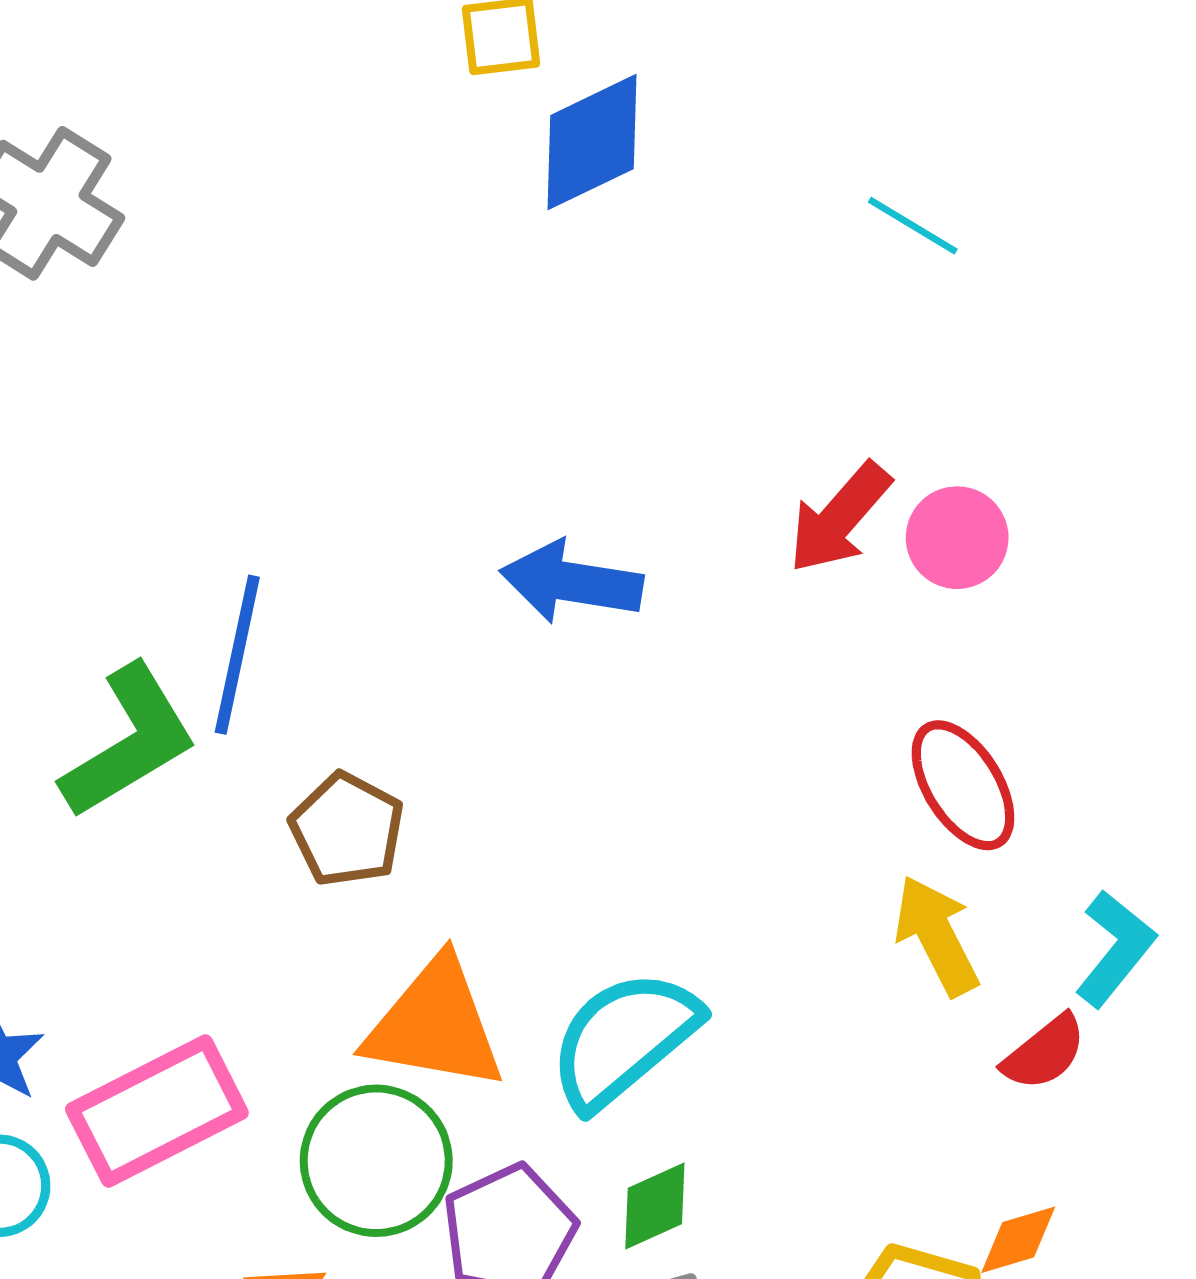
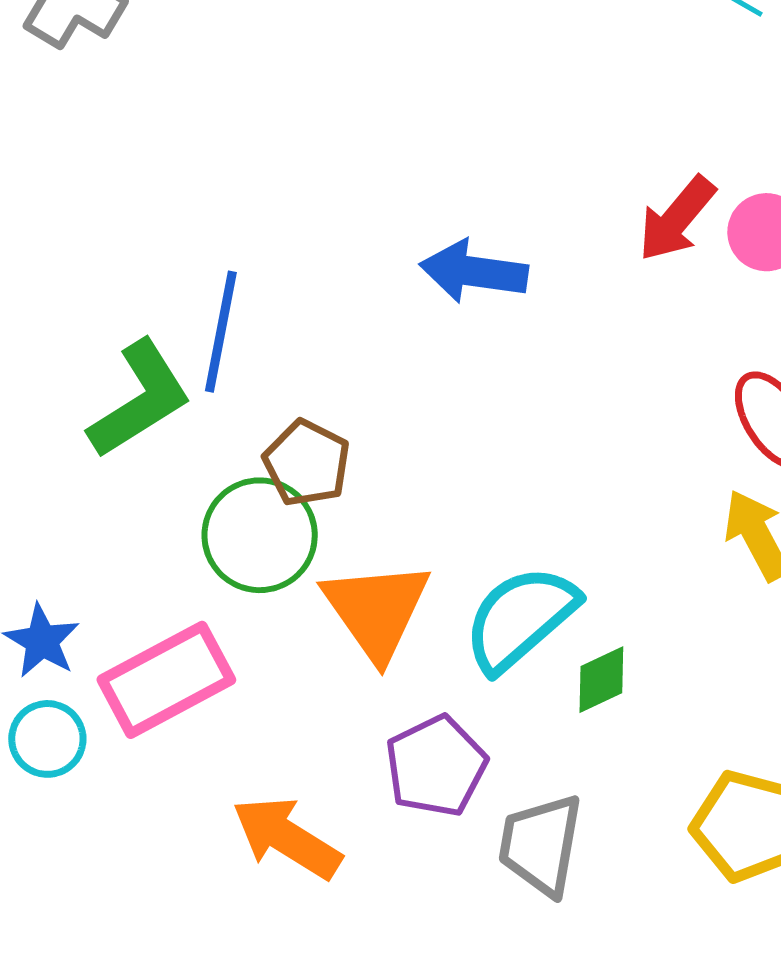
orange triangle: (435, 1025) -> (376, 610), turned 46
green circle: (376, 1161) -> (260, 535), moved
green diamond: (655, 1206) -> (601, 680), moved

